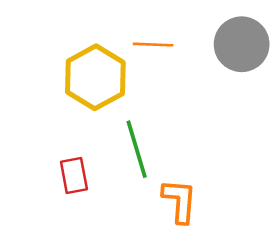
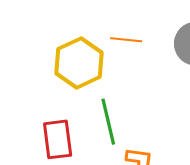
red rectangle: (74, 176) -> (58, 139), size x1.4

